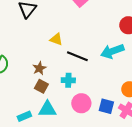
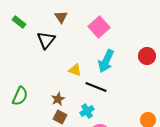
cyan arrow: (112, 51) -> (106, 61), moved, turned -45
cyan cross: (68, 80) -> (87, 111), turned -32

